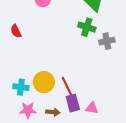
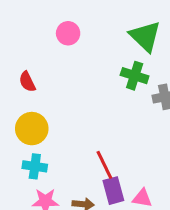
yellow circle: (44, 82) -> (32, 129), moved

